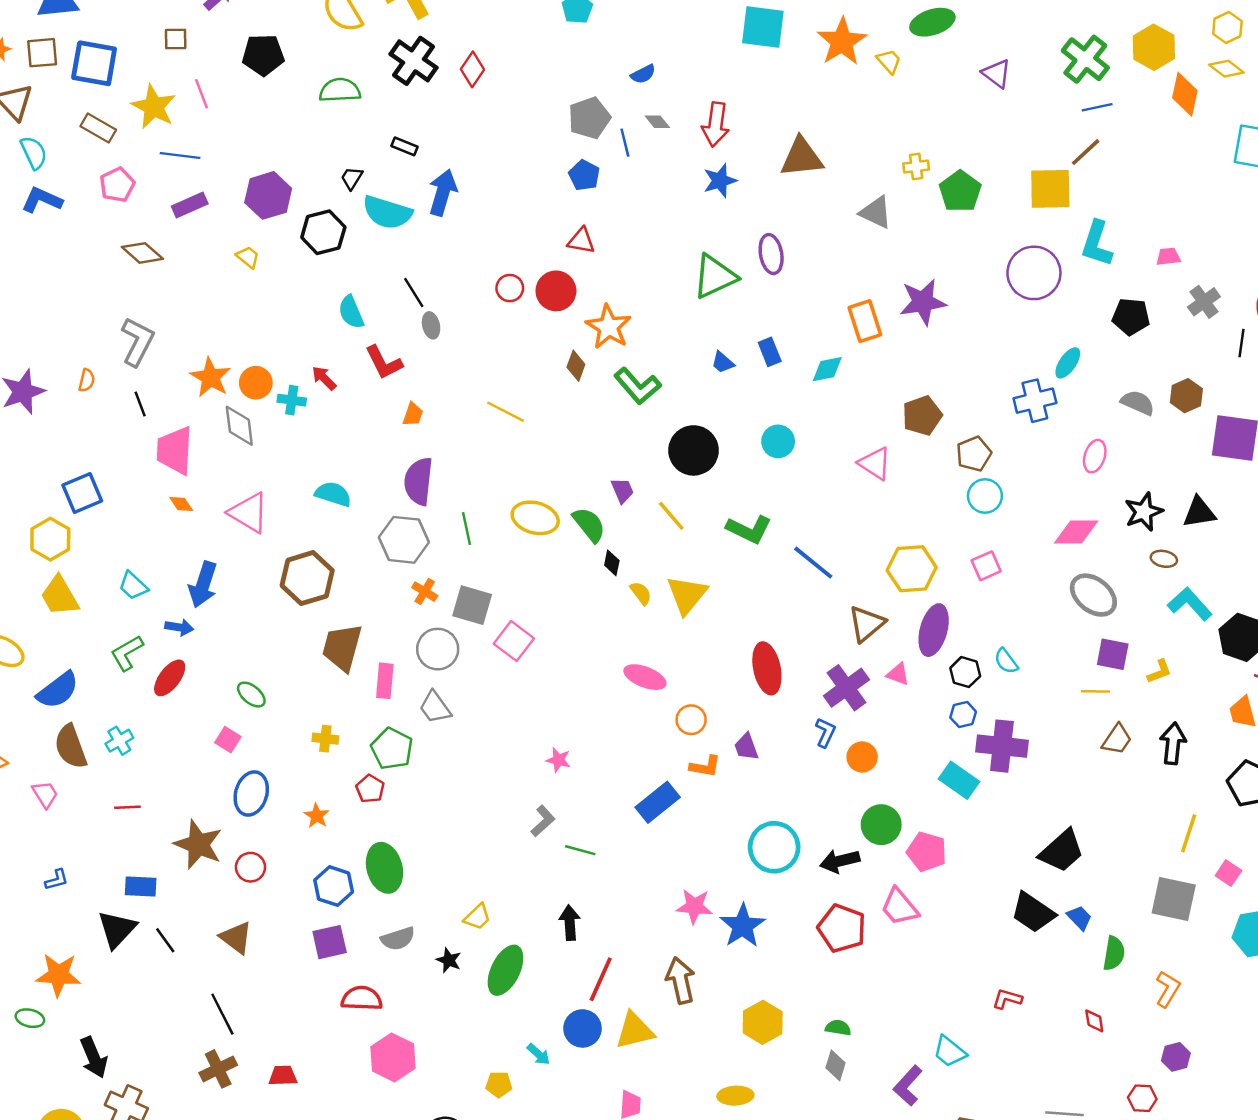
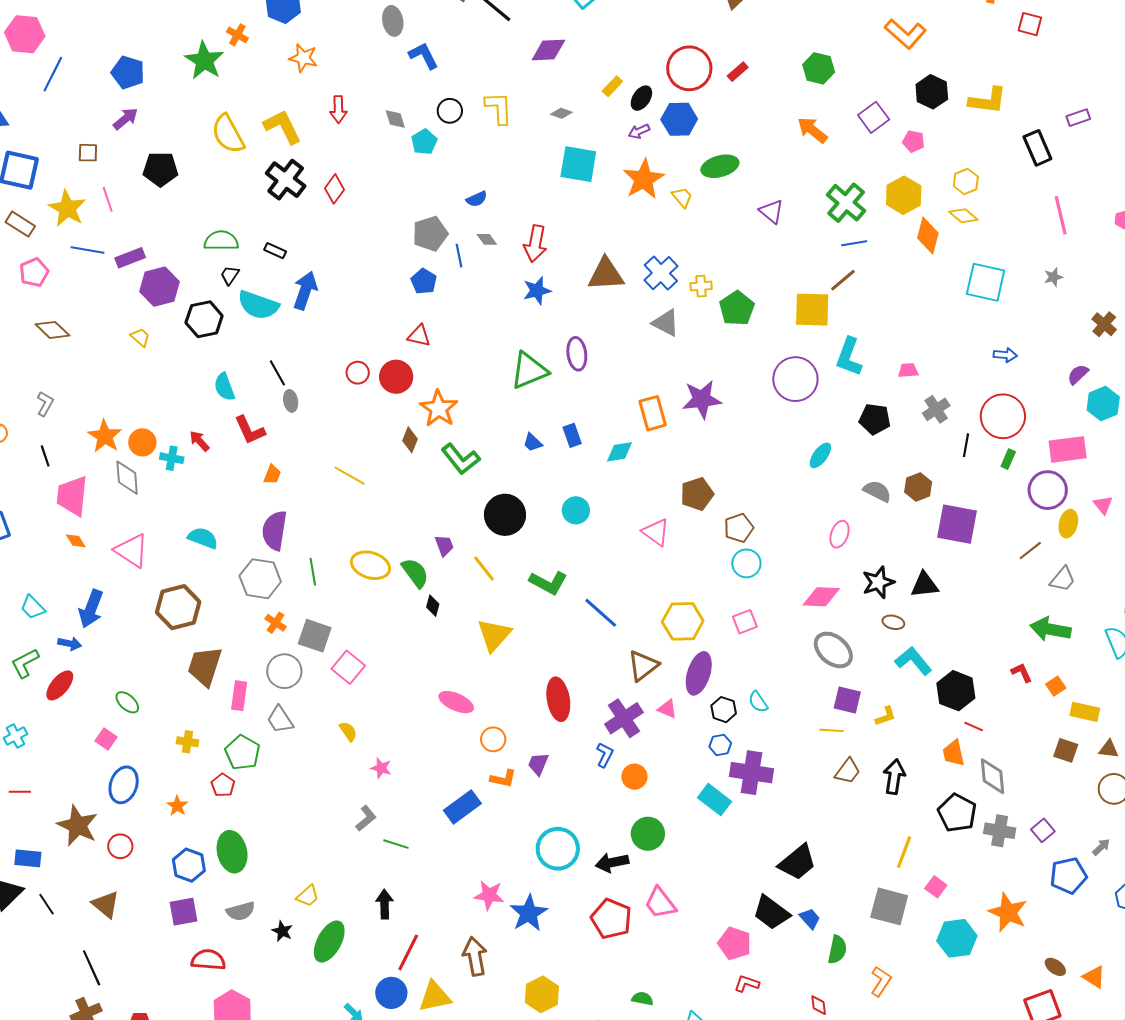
green semicircle: (340, 90) -> (221, 241), moved
purple rectangle: (190, 205) -> (130, 258), moved
gray L-shape: (137, 342) -> (45, 404), size x0.6
blue cross: (1035, 401) -> (661, 273), moved, turned -32
yellow semicircle: (641, 593) -> (348, 731), moved
purple trapezoid: (746, 747) -> (538, 764), turned 40
pink pentagon: (927, 852) -> (735, 943), moved
green semicircle: (838, 1028) -> (643, 999), moved

